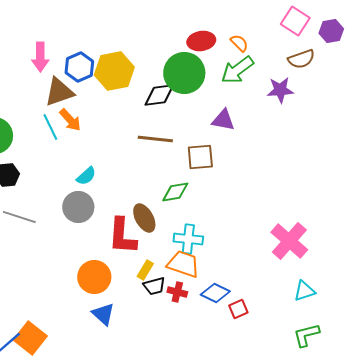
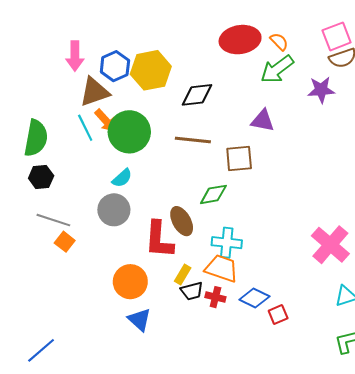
pink square: (295, 21) -> (337, 36), moved, turned 36
red ellipse: (201, 41) -> (240, 40), size x1.4
green circle: (184, 73) -> (129, 132), moved
orange square: (30, 338) -> (65, 242), moved, size x0.6

